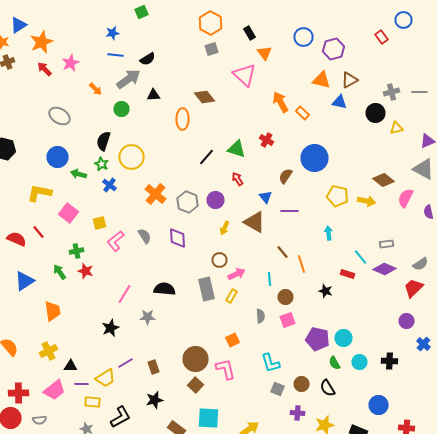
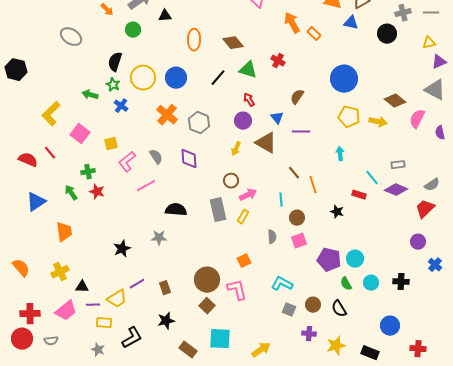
brown diamond: (204, 97) -> (233, 43), moved
yellow triangle: (396, 128) -> (429, 43), moved
blue circle: (58, 157) -> (176, 78), moved
blue circle: (314, 158) -> (344, 79), moved
yellow L-shape: (40, 193) -> (51, 114), turned -55
purple circle: (216, 200) -> (243, 121), moved
pink line: (124, 294) -> (146, 186), moved, turned 30
cyan L-shape: (270, 363) -> (282, 284), turned 135

